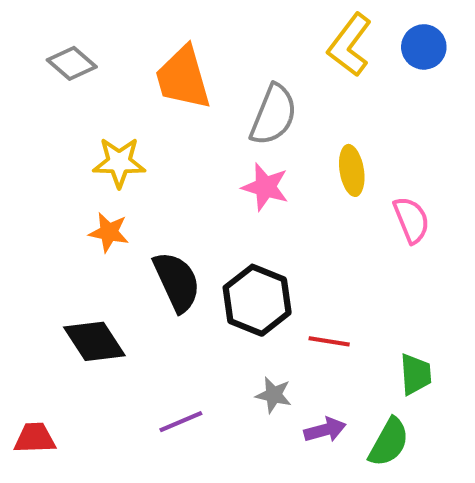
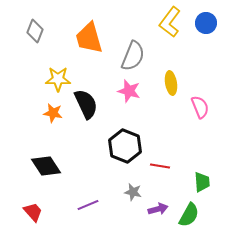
gray diamond: (72, 63) -> (35, 31), turned 70
black semicircle: (177, 282) -> (86, 104), moved
red trapezoid: (35, 438) -> (33, 212), moved, turned 50

